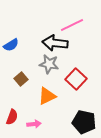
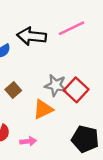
black arrow: (55, 43) -> (32, 36), moved
gray star: (49, 64) -> (56, 85), moved

